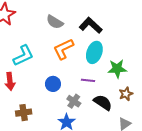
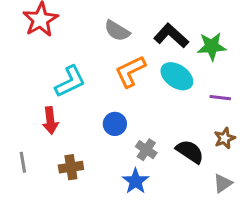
cyan ellipse: (94, 52) -> (177, 76), turned -75
green star: (117, 69) -> (212, 46), moved
purple line: (88, 80) -> (220, 98), moved

